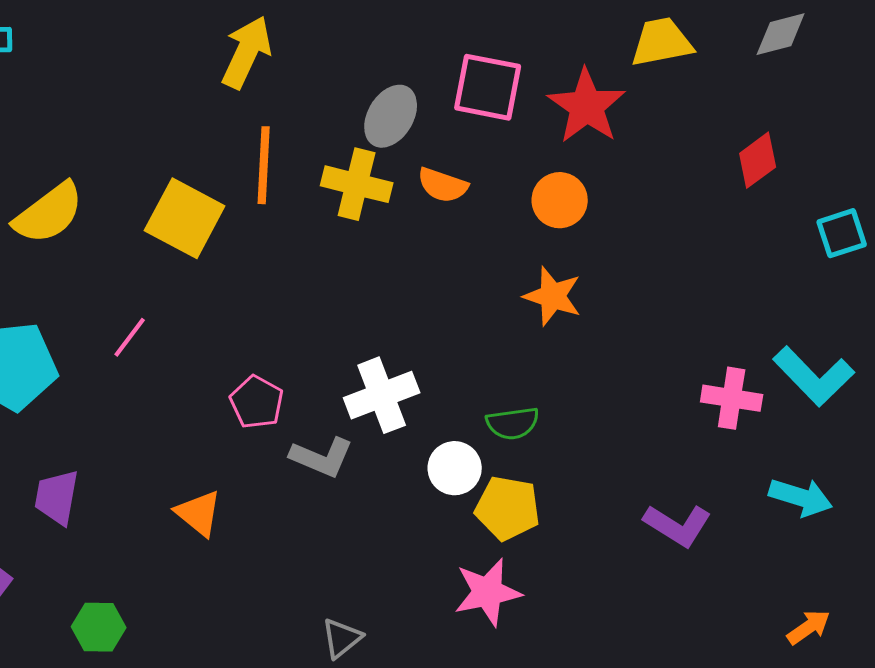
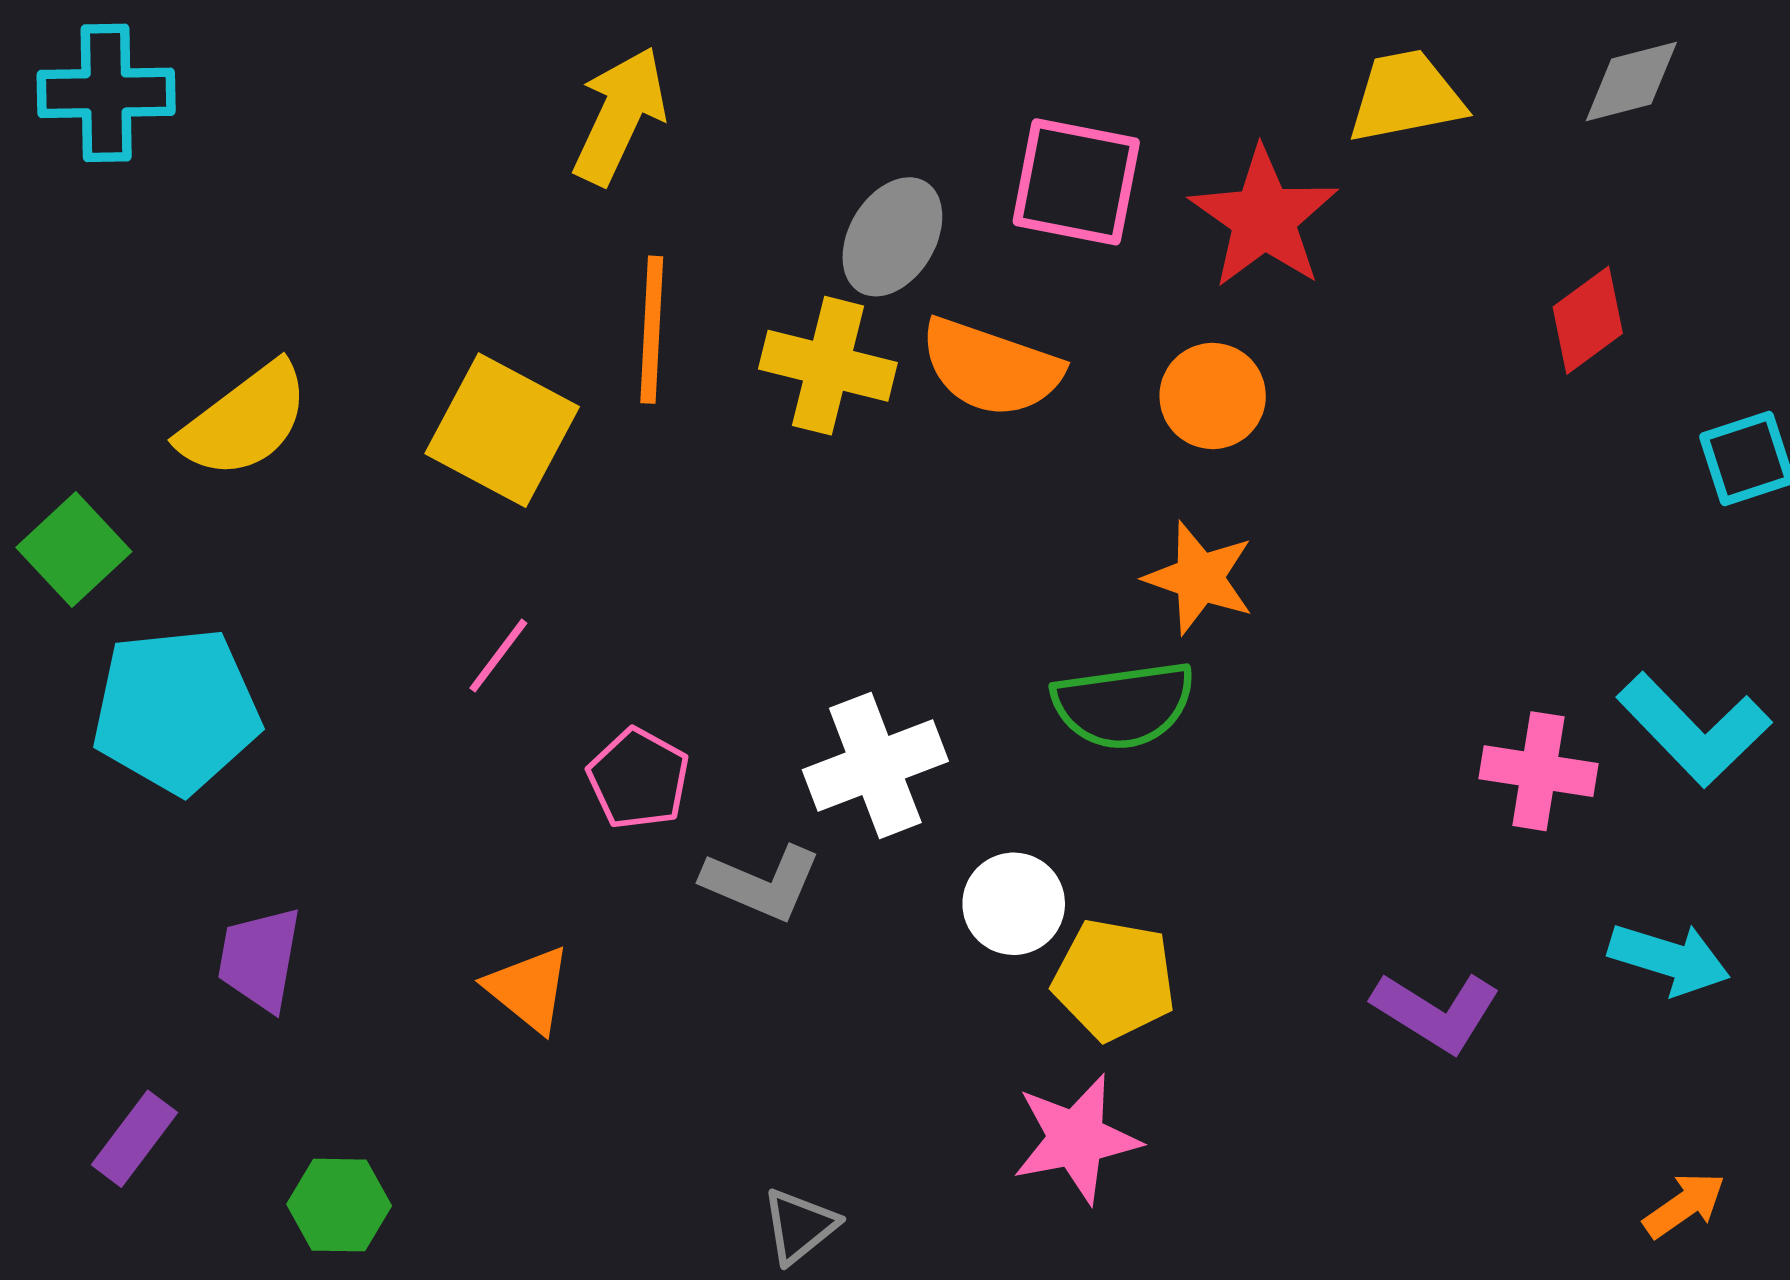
orange semicircle: (443, 185) -> (991, 368), size x1.5
pink line: (130, 337) -> (498, 656), moved
green semicircle: (513, 423) -> (1124, 705), moved, size x1.4

